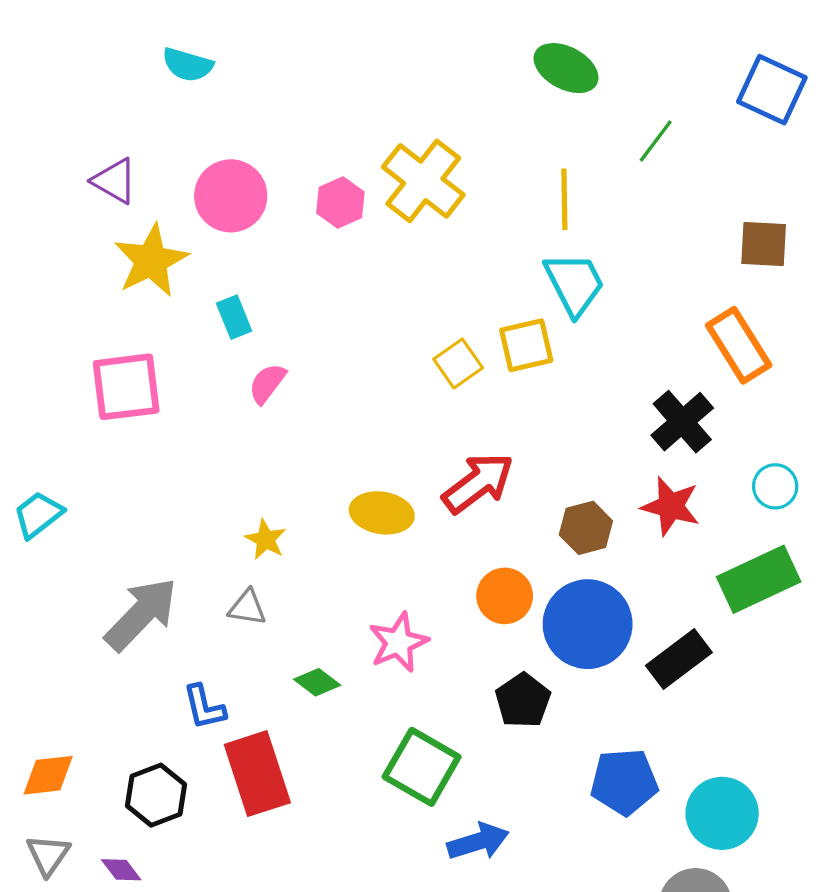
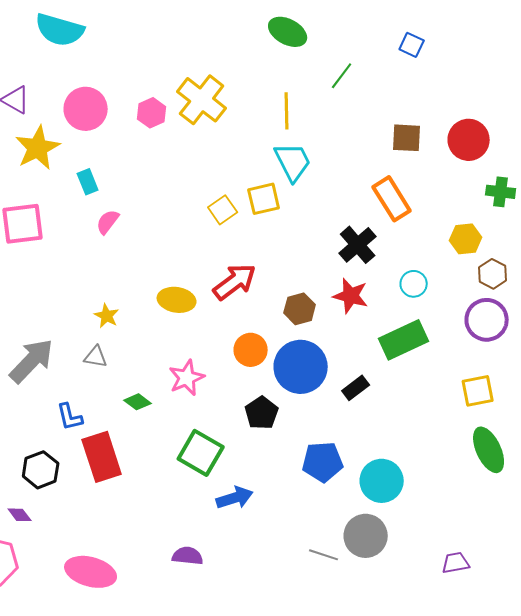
cyan semicircle: (188, 65) -> (60, 30), size x1.6
blue square: (772, 90) -> (412, 45), size x0.6
black rectangle: (679, 659) -> (356, 388), size x0.7

